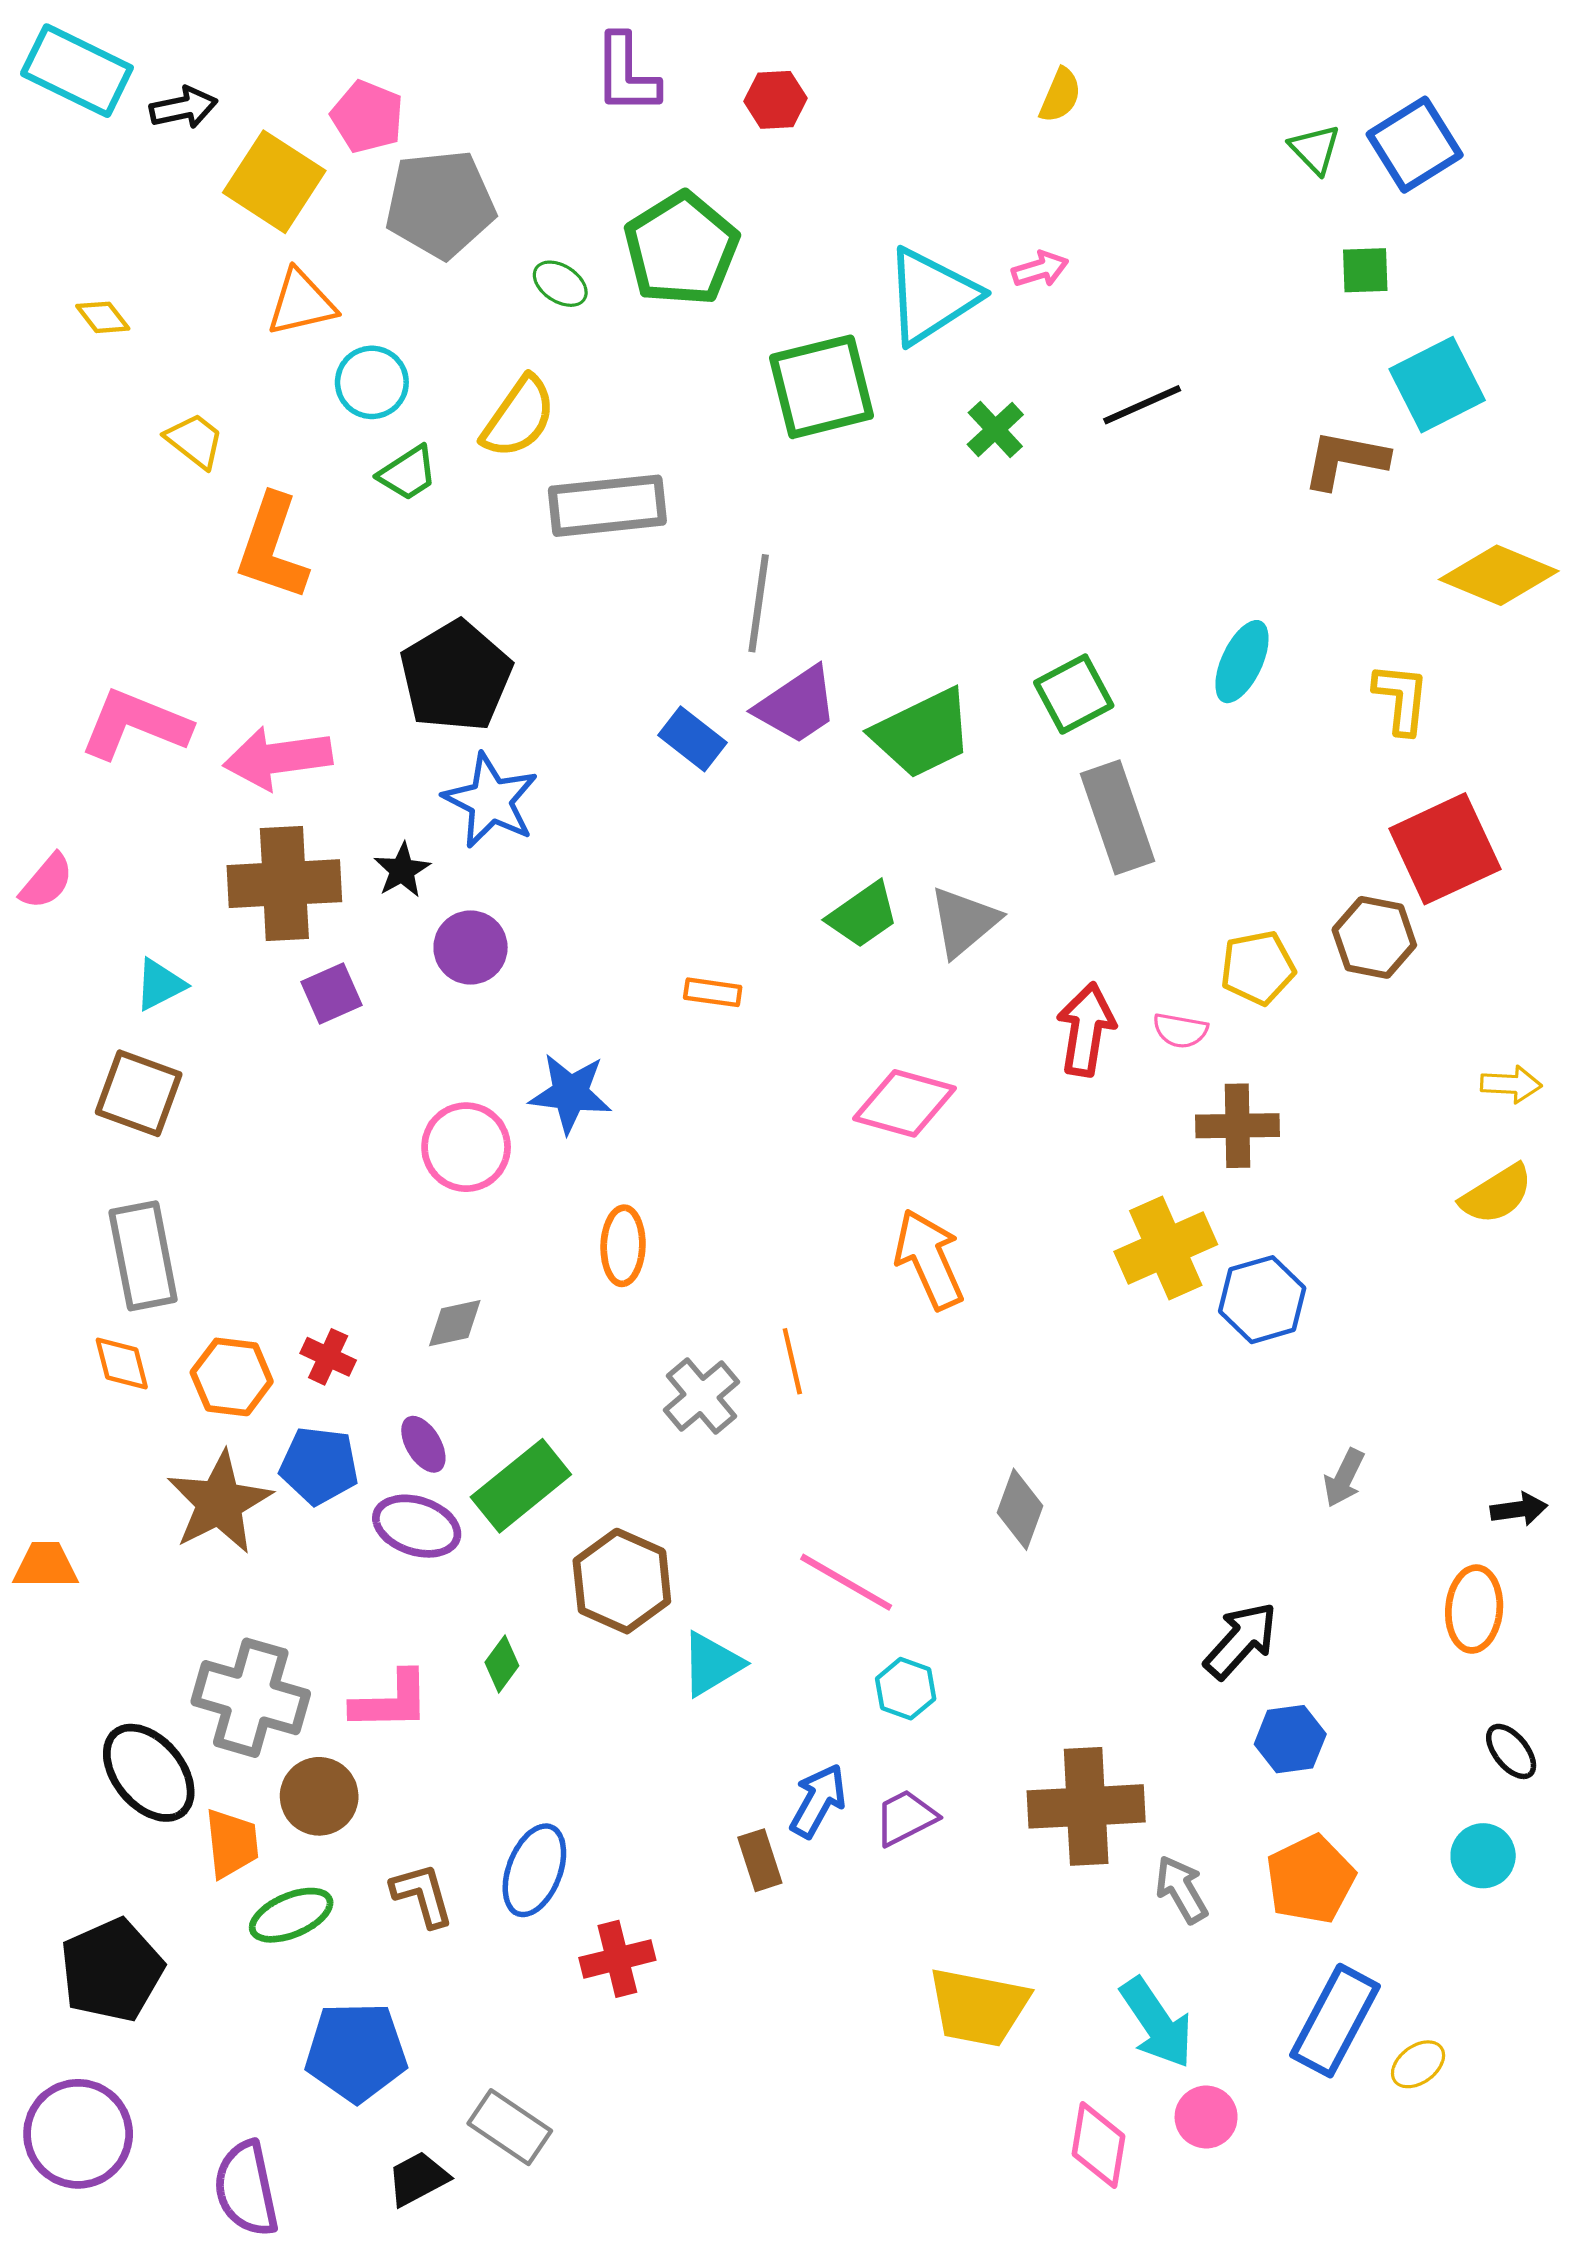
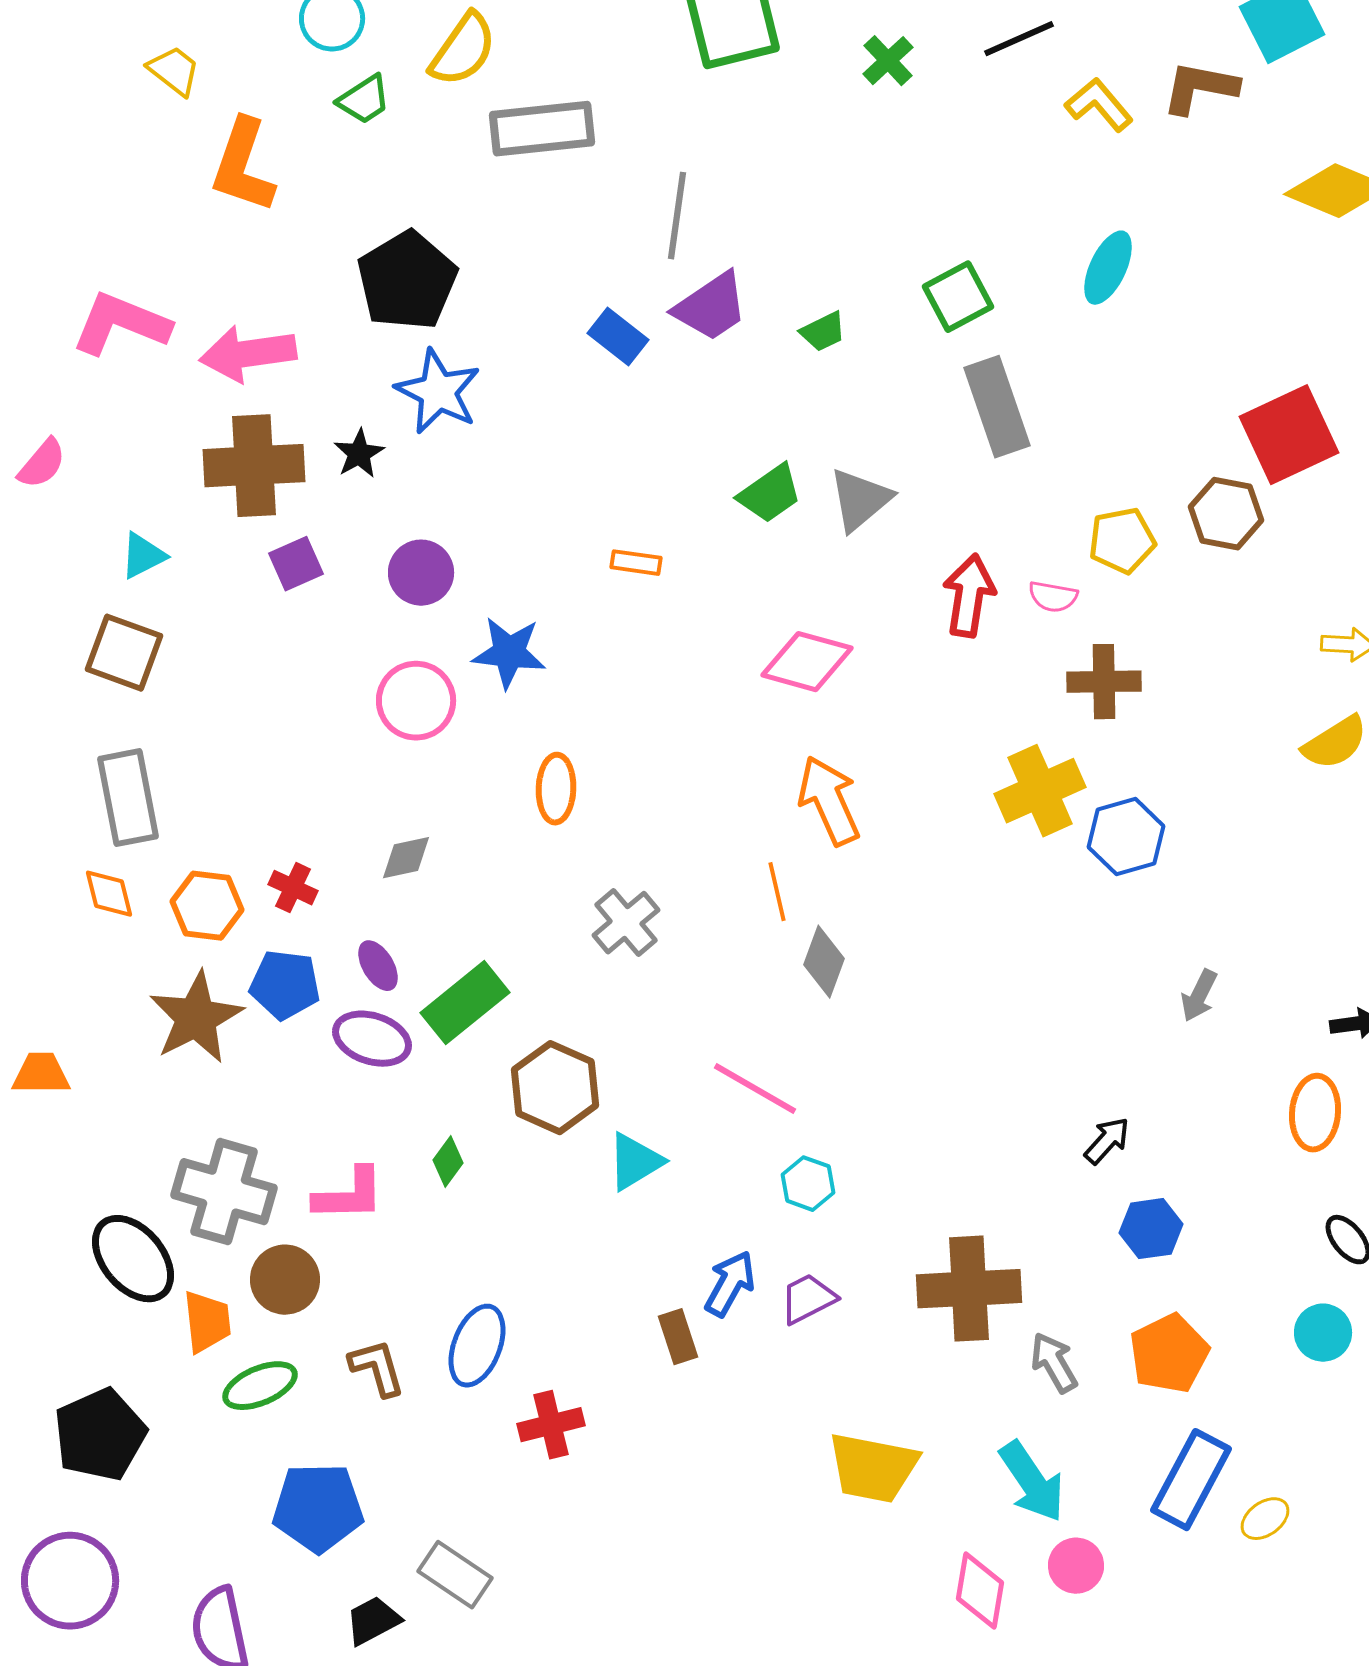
yellow L-shape: (1401, 699) -> (1099, 105), moved, turned -46
green trapezoid: (922, 733) -> (823, 332), size x0.5
purple circle: (471, 947) -> (421, 573), moved
orange line: (792, 1361) -> (777, 892), moved
gray diamond: (1020, 1509) -> (824, 962), moved
black arrow: (1241, 1640) -> (1107, 1141), size x0.7

